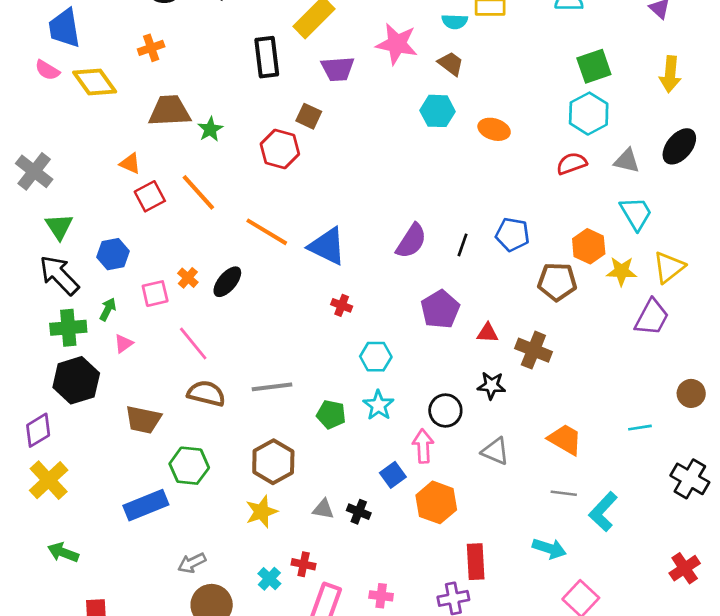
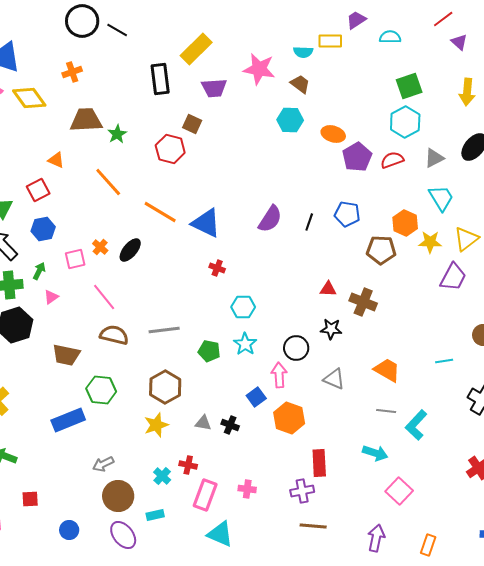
gray triangle: (627, 161) -> (434, 158), turned -40
red square: (150, 196) -> (38, 190), moved
purple pentagon: (440, 309) -> (357, 157), moved

